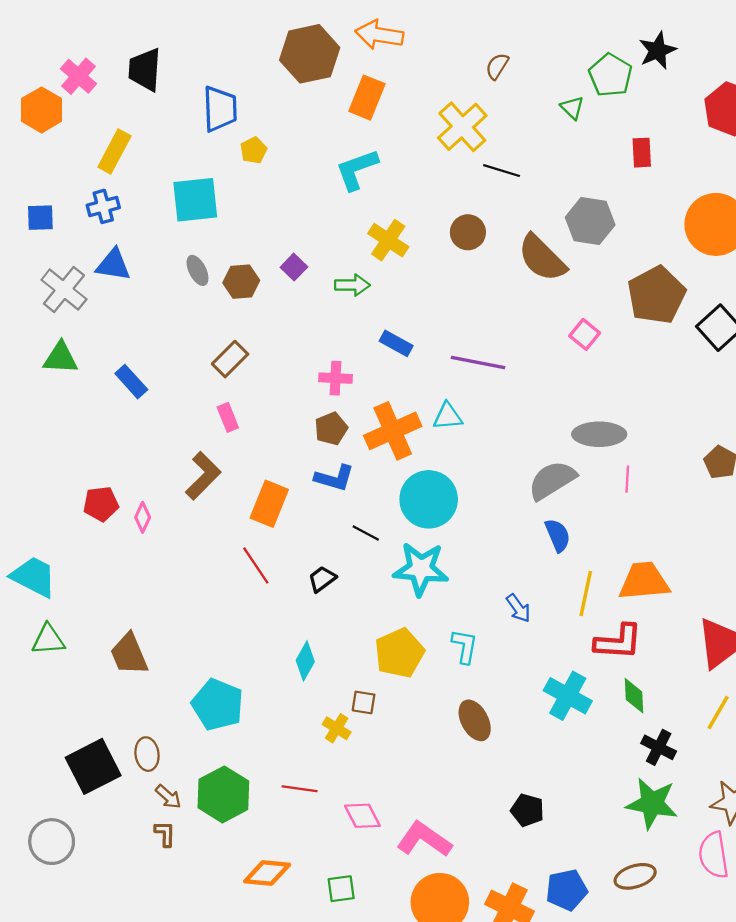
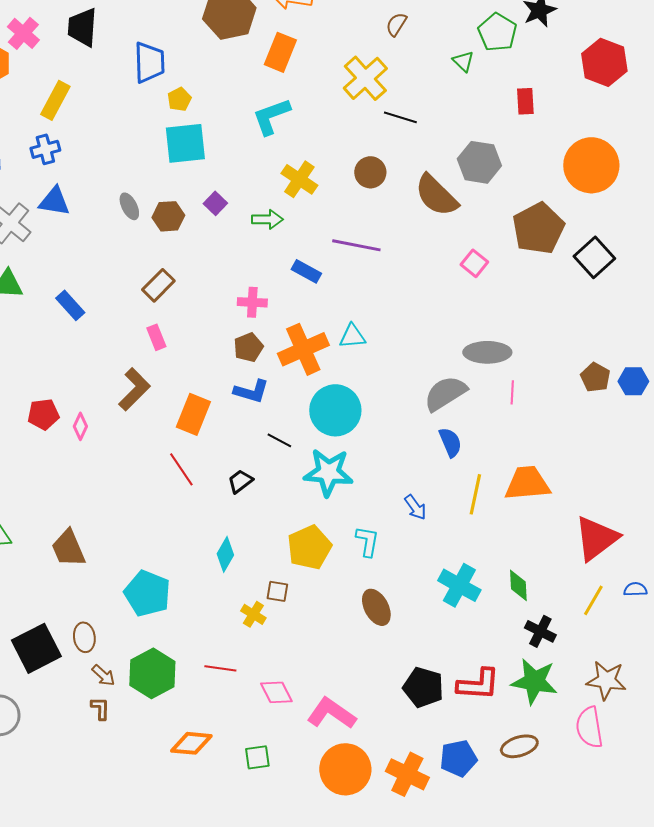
cyan square: (195, 200) -> (185, 143), moved
purple line: (478, 362) -> (356, 245), moved
red L-shape: (618, 642) -> (478, 684), moved
black pentagon: (527, 810) -> (423, 687), size x1.4

